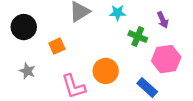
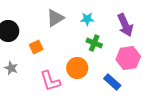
purple arrow: (163, 20) -> (125, 25), size x1.6
green cross: (138, 37) -> (94, 43), moved

